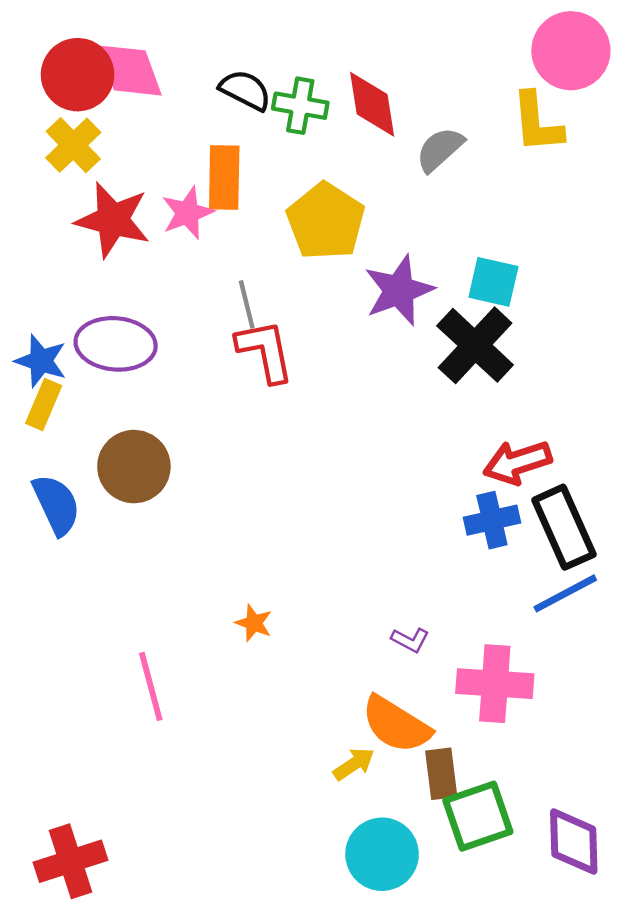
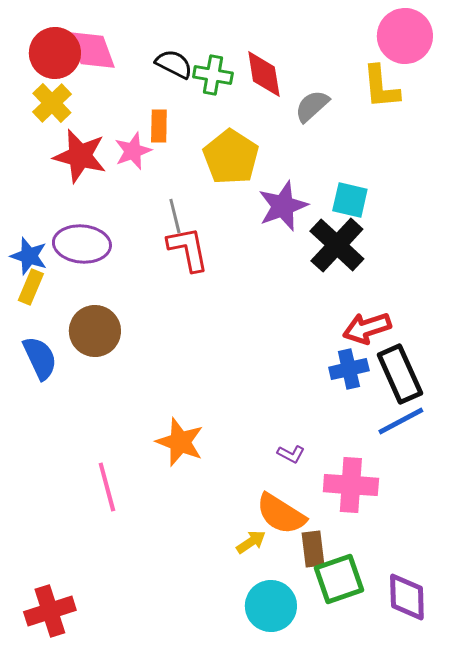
orange rectangle: (224, 178) -> (159, 126), size x0.7
orange star: (254, 623) -> (180, 442), size x1.8

